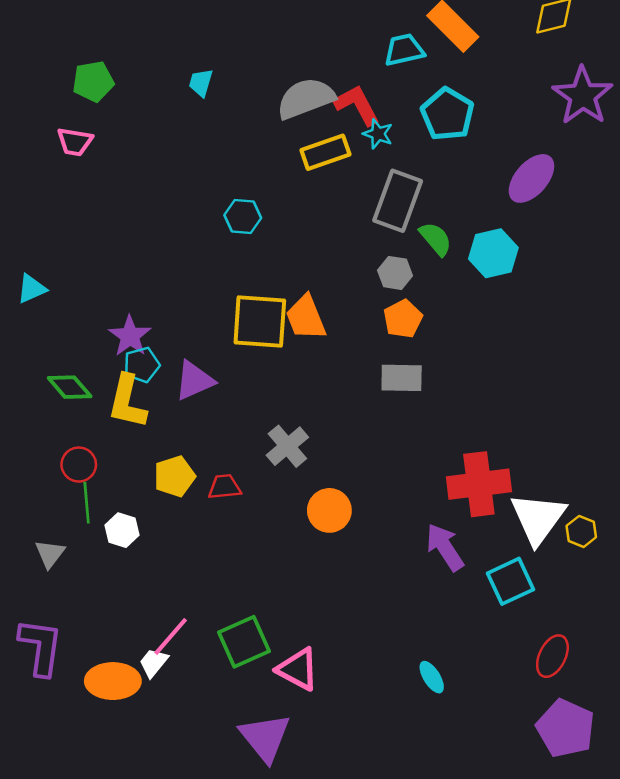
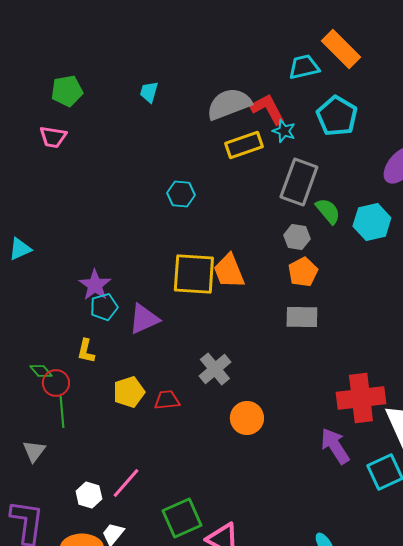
green diamond: (70, 387) -> (41, 371), moved, size x0.7
yellow L-shape: (127, 402) -> (86, 351), moved, size x0.6
white hexagon: (122, 530) -> (89, 495), moved
pink line: (171, 636) -> (126, 483), moved

